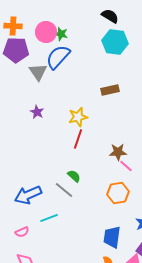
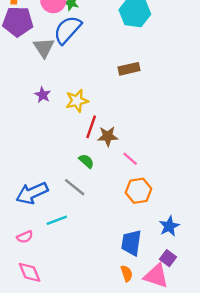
yellow star: (78, 117) -> (77, 101), moved
brown star: (118, 152) -> (108, 136), moved
pink line: (126, 166) -> (130, 159), moved
green semicircle: (74, 176) -> (86, 161), moved

